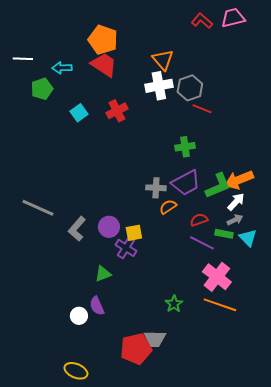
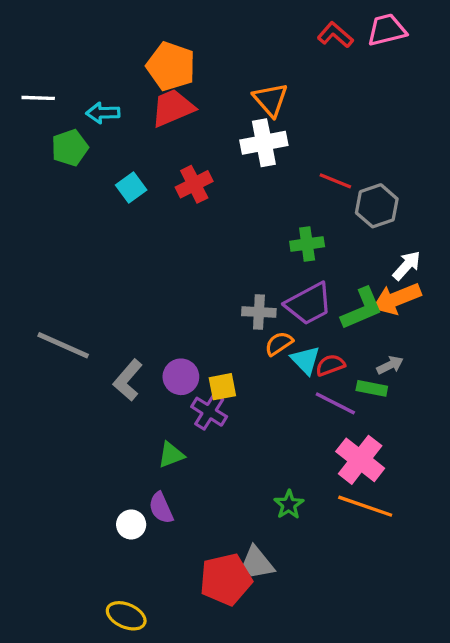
red trapezoid: (104, 65) -> (173, 108), turned -56
gray hexagon: (190, 88) -> (377, 206), moved
white arrow: (236, 202) -> (407, 266), moved
cyan triangle: (248, 238) -> (305, 360), moved
gray trapezoid: (155, 339) -> (257, 563), turned 50

